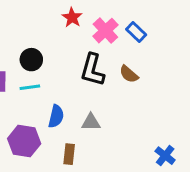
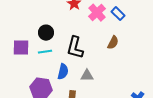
black L-shape: (92, 70) -> (75, 48), moved
brown semicircle: (129, 74) -> (113, 43), turned -104

